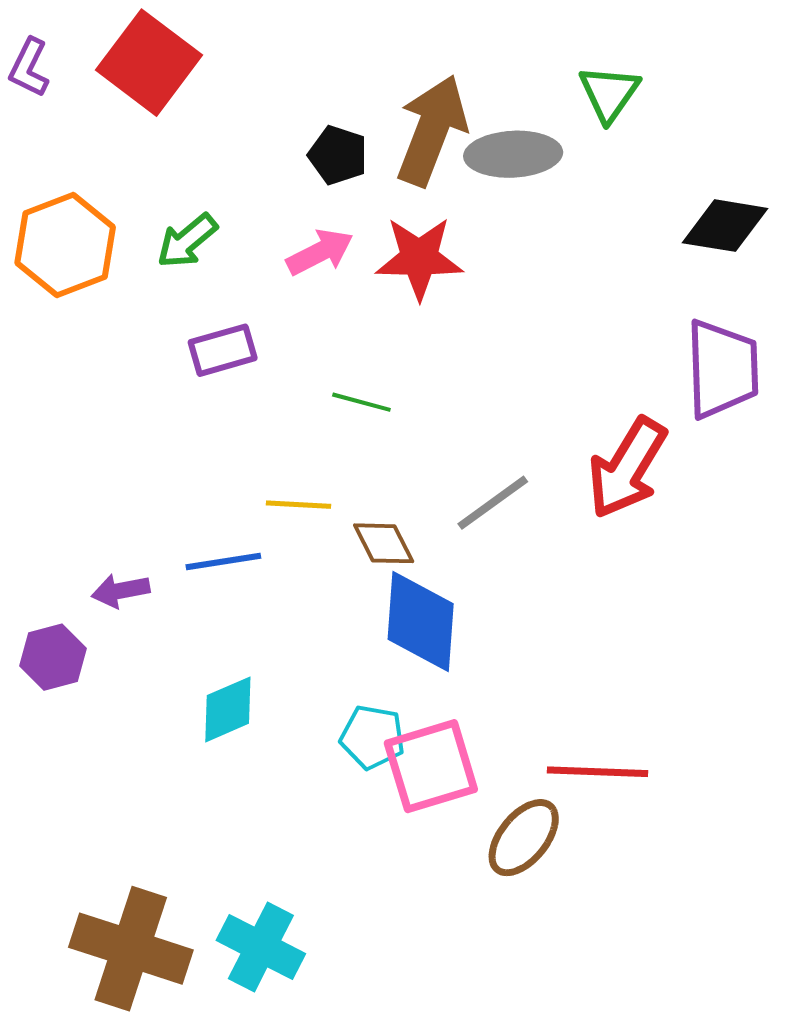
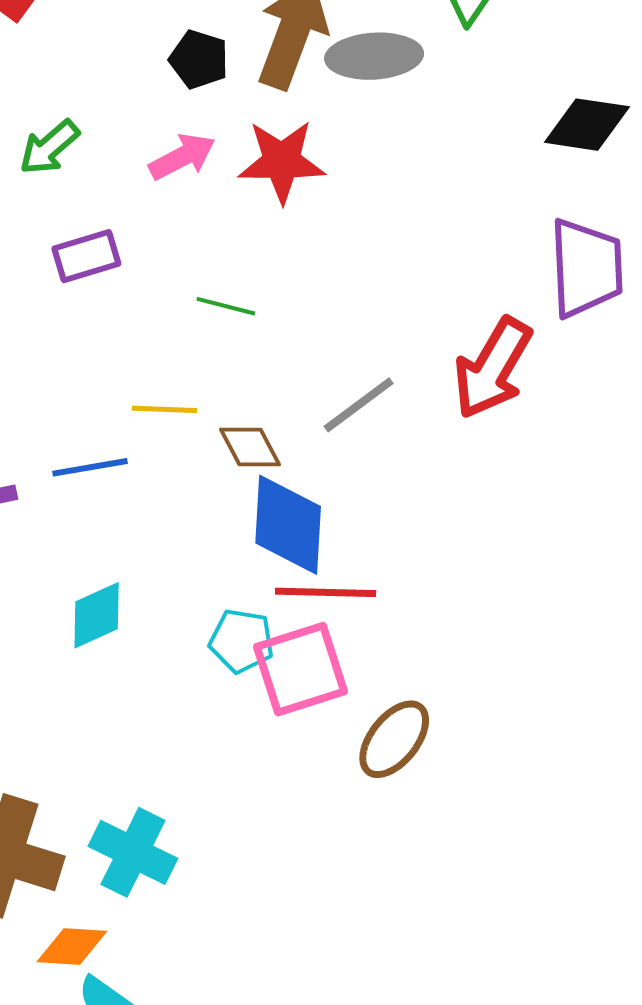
red line: (597, 772) -> (326, 592), moved

